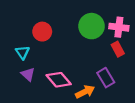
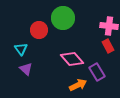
green circle: (92, 26) -> (63, 18), moved
pink diamond: (59, 80) -> (72, 59), moved

